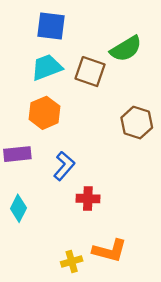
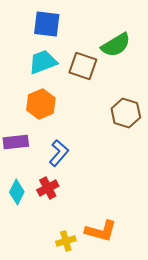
red cross: (88, 199) -> (48, 188), moved, turned -30

